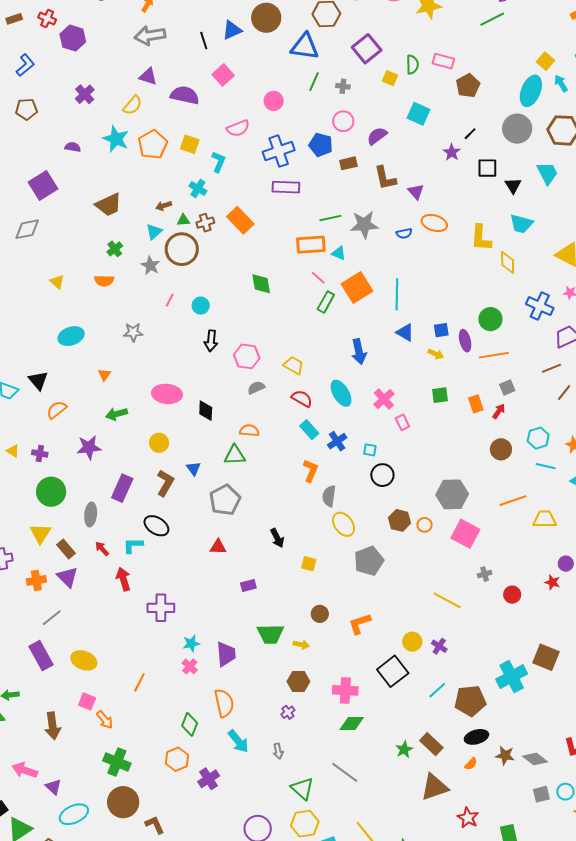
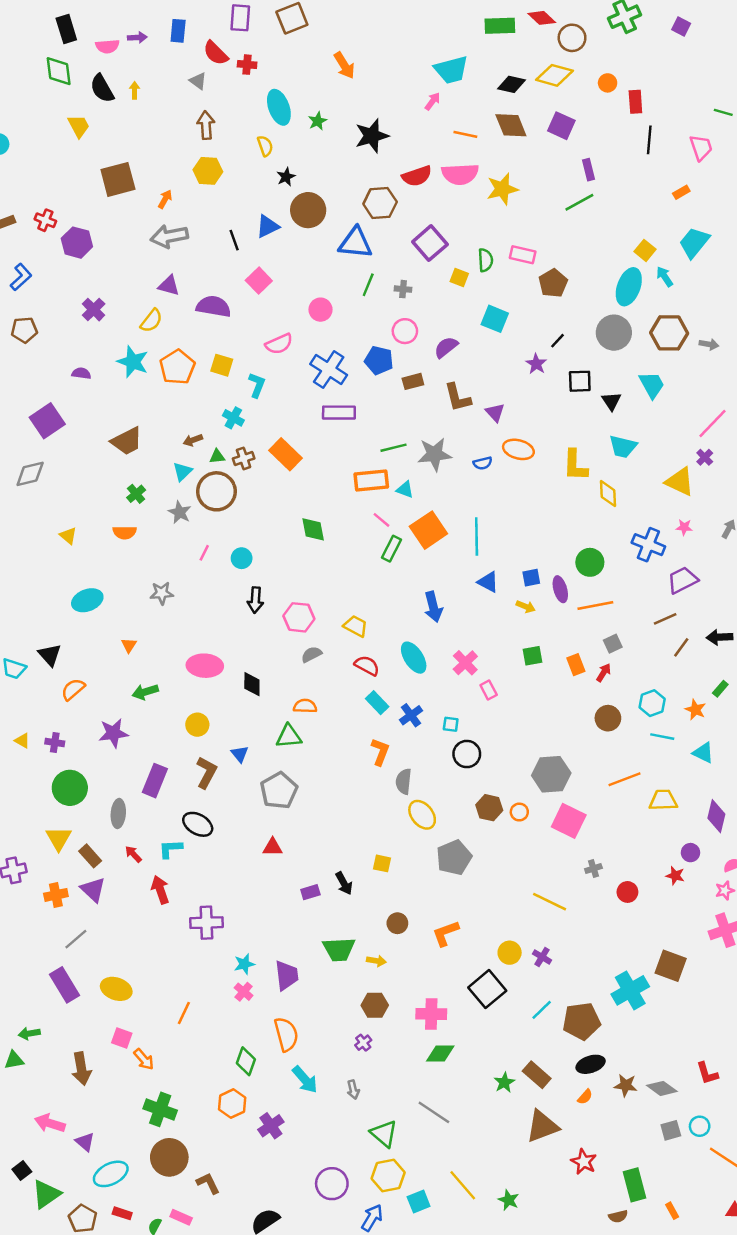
blue cross: (279, 151) -> (329, 370), turned -36
black arrow: (277, 538) -> (344, 883), moved

